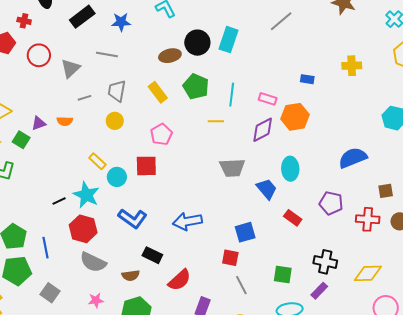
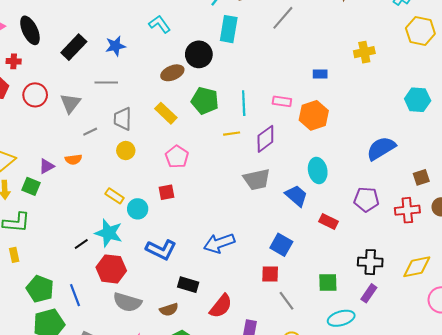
cyan rectangle: (229, 40) -> (229, 29), moved
purple diamond: (263, 130) -> (265, 139), moved
red square: (146, 166) -> (166, 192), size x0.7
blue square: (245, 232) -> (281, 245), turned -35

